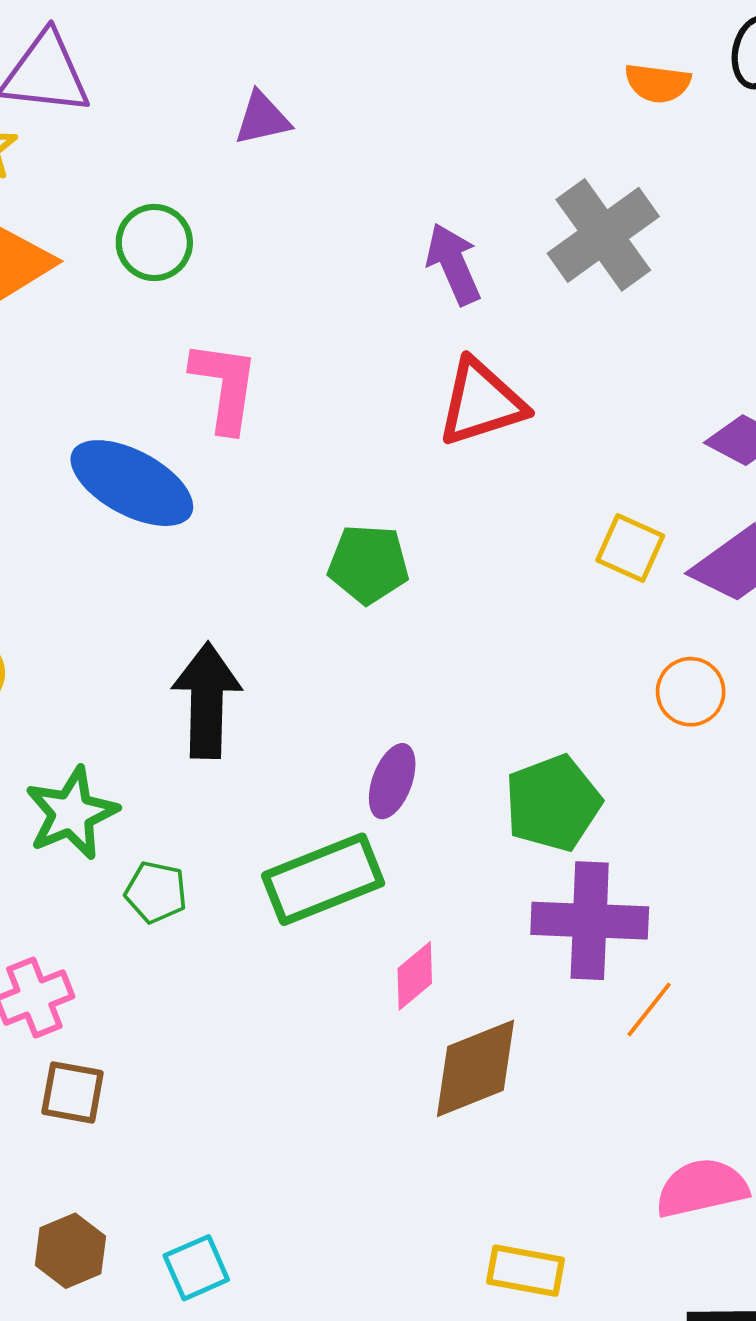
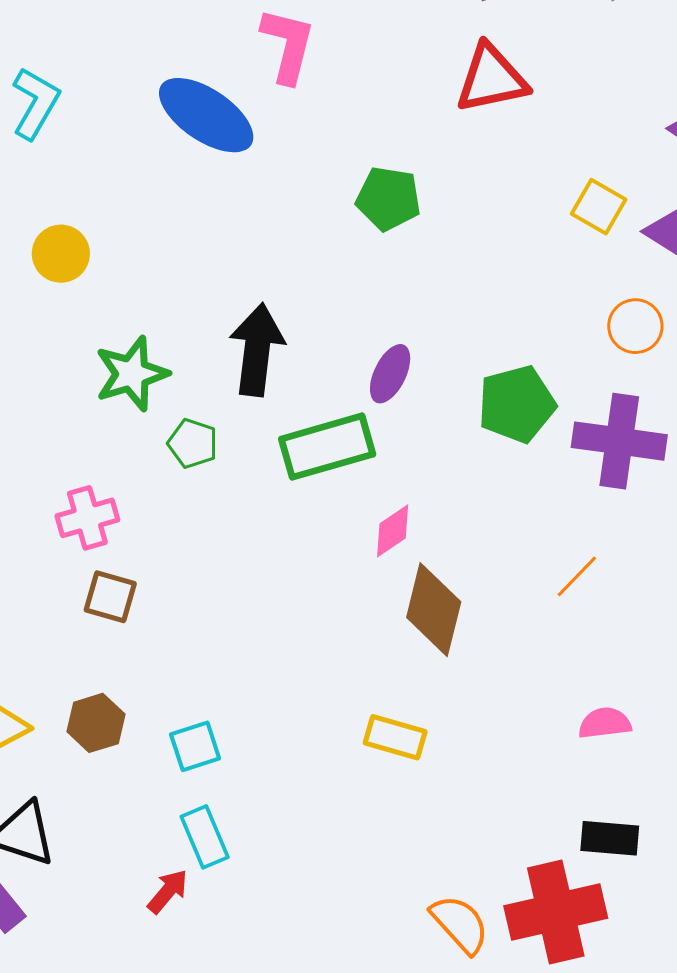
black arrow: (207, 700) -> (257, 350), moved
purple cross: (590, 921) -> (619, 441), moved
brown diamond: (475, 1068) -> (434, 610), turned -60
pink semicircle: (702, 1188) -> (605, 723), size x0.7
yellow rectangle: (525, 1271) -> (395, 737), moved

